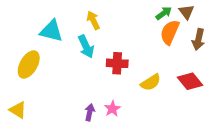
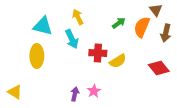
green arrow: (164, 13) -> (119, 23), moved
yellow ellipse: (29, 64) -> (37, 56), moved, turned -30
yellow semicircle: (151, 82) -> (118, 61), moved

